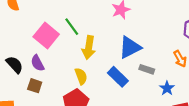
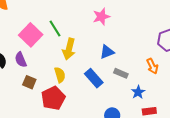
blue triangle: (130, 47) -> (107, 52), size x0.7
brown square: (35, 86) -> (29, 82), moved

